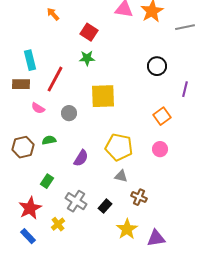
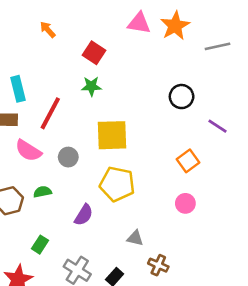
purple line: (185, 89) -> (218, 126), turned -70
pink semicircle: (38, 108) -> (28, 151), size x1.5
yellow pentagon: (119, 147) -> (117, 184), moved

